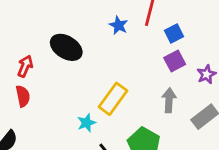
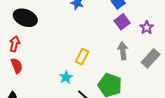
black ellipse: (66, 47) -> (25, 18), moved
yellow rectangle: (113, 99) -> (82, 57), size x0.7

